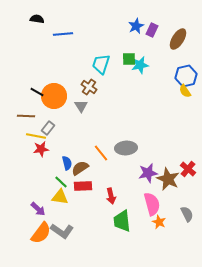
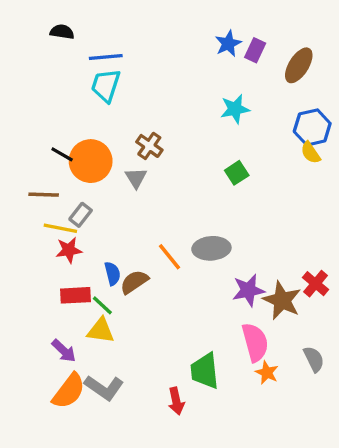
green square: (129, 59) -> (237, 173), moved, turned -32
cyan trapezoid: (101, 64) -> (106, 86), moved
red rectangle: (83, 186) -> (75, 295), moved
red arrow: (111, 196) -> (176, 401), moved

